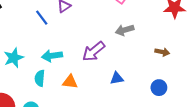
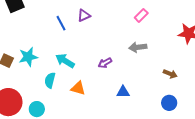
purple arrow: (94, 51) -> (105, 63), size x0.6
cyan arrow: (52, 56) -> (65, 61), turned 30
blue circle: (159, 88) -> (169, 103), moved

